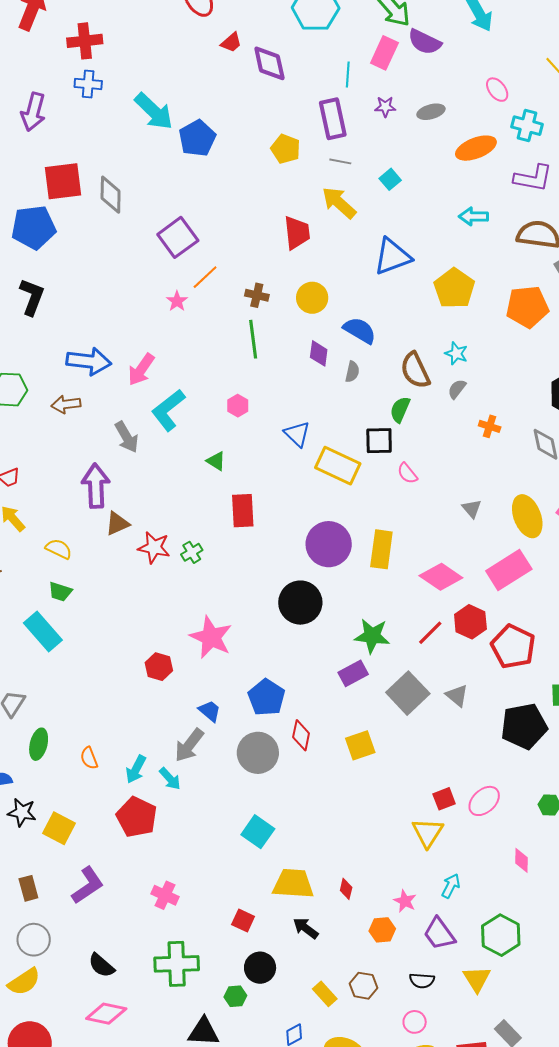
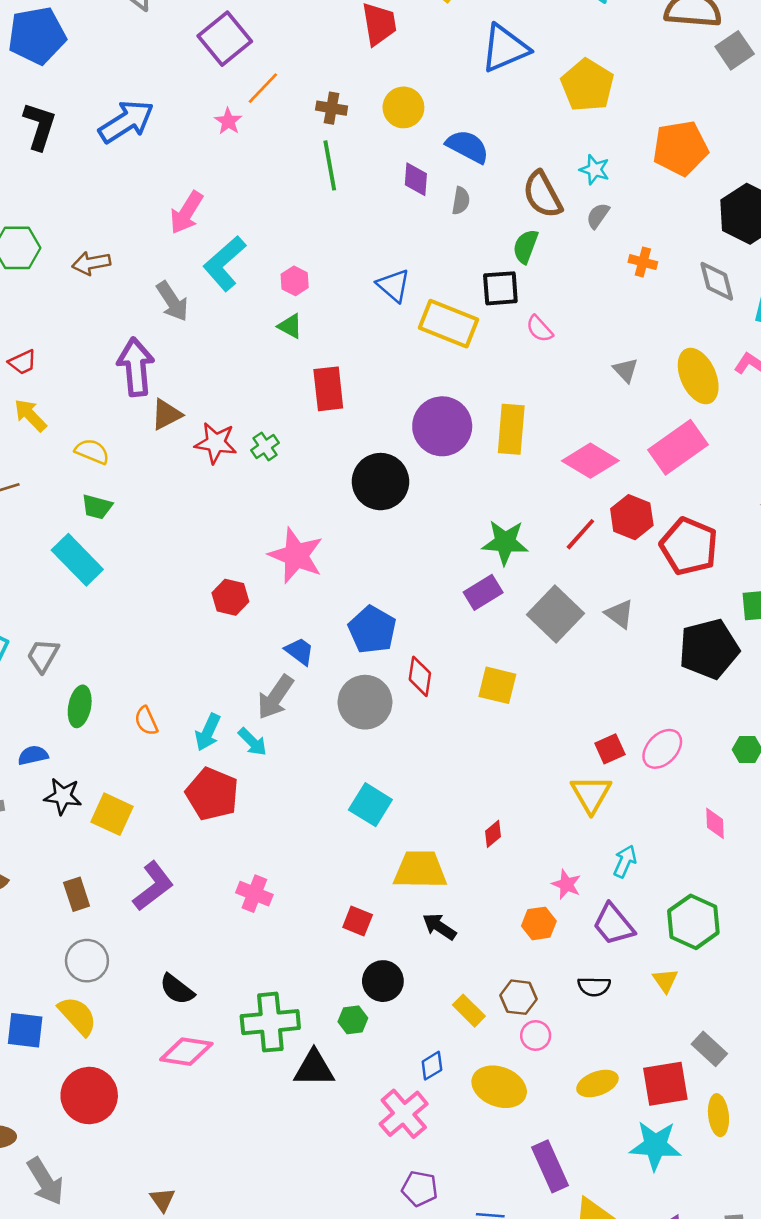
orange pentagon: (527, 307) -> (680, 148), moved
blue arrow: (89, 361) -> (126, 122), moved, turned -36
pink hexagon: (238, 406) -> (295, 281), moved
black circle: (300, 603) -> (380, 482), moved
yellow square: (360, 745) -> (497, 685), turned 36
red diamond: (346, 889) -> (493, 834), moved, turned 40
green cross: (177, 964) -> (270, 1022), moved
yellow triangle: (477, 979) -> (665, 980), size x0.7
yellow semicircle: (24, 982) -> (78, 1016), turned -96
pink circle: (415, 1022) -> (536, 1035), moved

